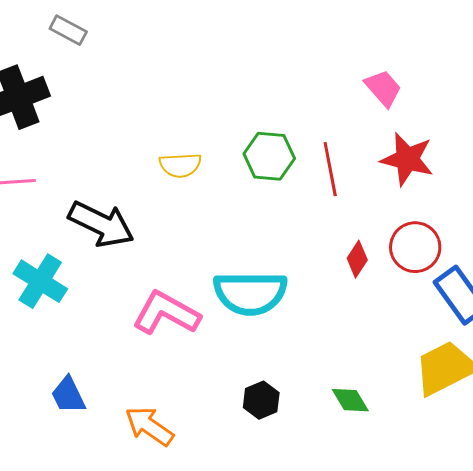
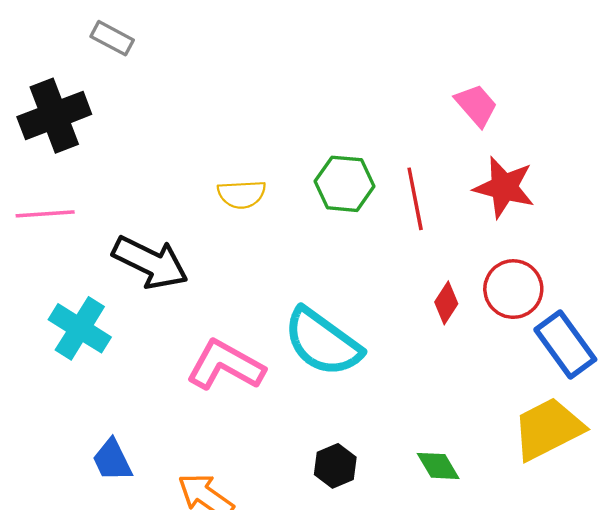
cyan semicircle: (250, 293) -> (323, 342), turned 36

